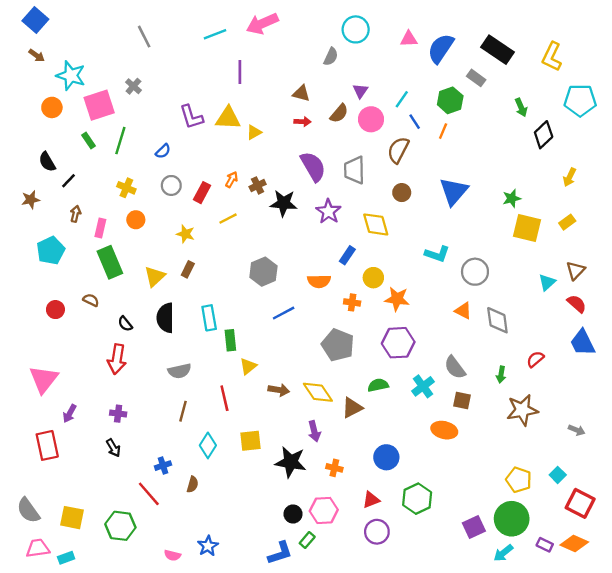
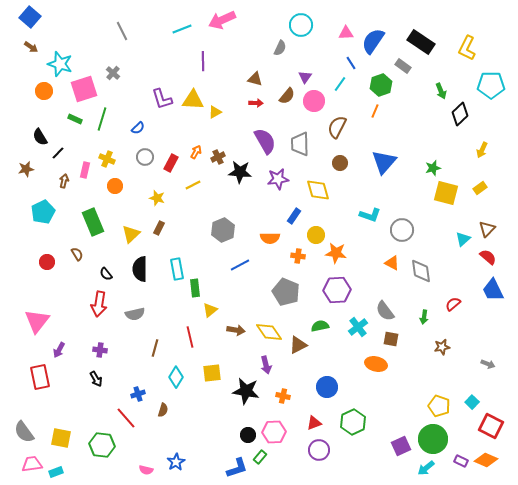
blue line: (415, 122) -> (351, 63), moved
green rectangle: (89, 141) -> (75, 119), turned -32
purple star: (328, 211) -> (278, 179), turned 30
pink rectangle: (100, 228) -> (85, 170), moved
brown semicircle: (91, 300) -> (77, 254), turned 32
gray semicircle: (180, 371) -> (135, 314), moved
brown star: (522, 410) -> (442, 347), size x0.6

